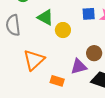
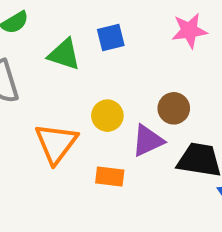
blue square: (89, 14) -> (111, 38), moved
yellow circle: (63, 30) -> (107, 116), moved

